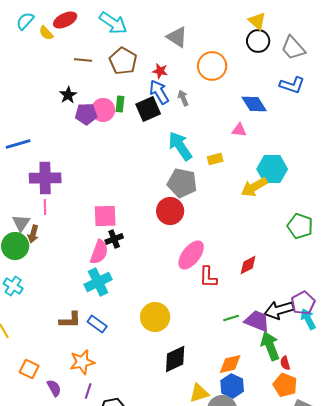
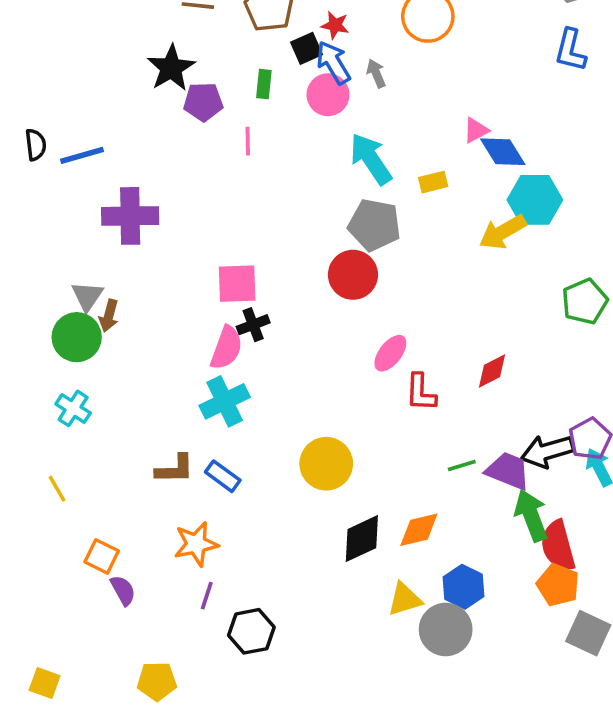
blue L-shape: (292, 85) -> (570, 50), turned 85
black star: (68, 95) -> (171, 68), size x1.5
blue diamond: (254, 104) -> (503, 152), moved
black square: (148, 109) -> (307, 48), moved, size x0.7
pink circle: (103, 110) -> (328, 95), moved
pink triangle: (239, 130) -> (476, 130), turned -35
pink line: (45, 207) -> (248, 141), moved
green pentagon: (300, 226) -> (585, 302), turned 30
pink ellipse: (191, 255) -> (390, 353), size x0.7
red semicircle: (285, 363) -> (558, 546), size x2.0
orange diamond: (230, 364) -> (419, 530), moved
purple semicircle: (54, 388) -> (123, 590), moved

